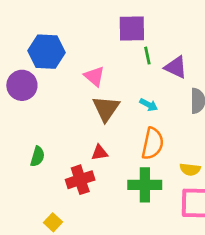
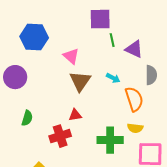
purple circle: (22, 85) -> (15, 77), moved
orange semicircle: (153, 143) -> (134, 99), moved, turned -30
yellow semicircle: (190, 169) -> (135, 128), moved

